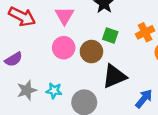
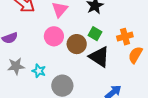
black triangle: (114, 76) -> (99, 57), moved, turned 45

